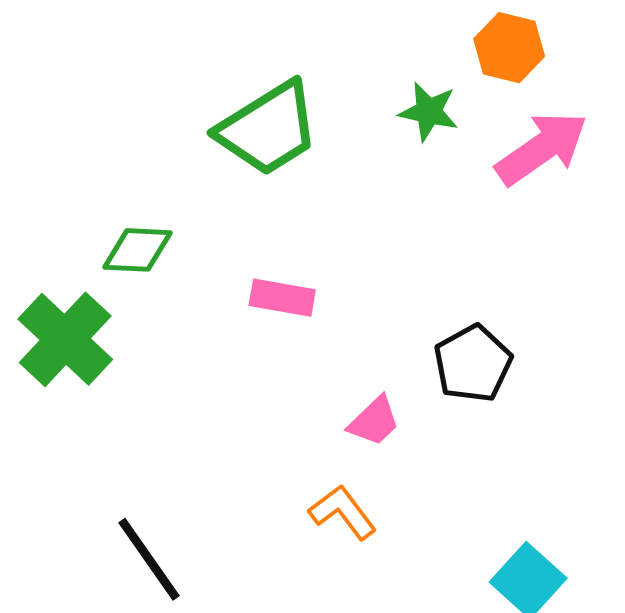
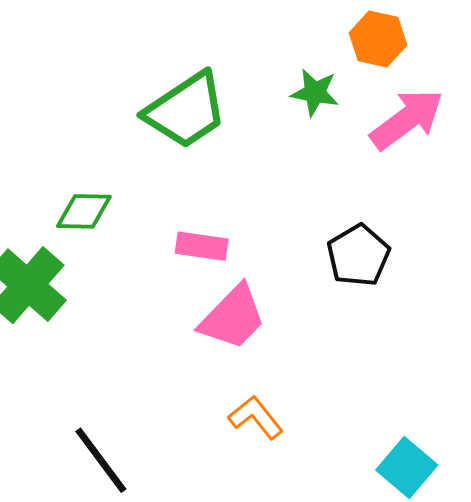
black pentagon: (473, 364) -> (358, 255), moved
pink trapezoid: (374, 421) -> (233, 317), moved, size x1.6

